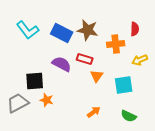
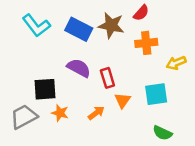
red semicircle: (135, 29) -> (141, 13), moved, turned 40
red rectangle: (85, 59) -> (107, 78), moved, turned 56
orange triangle: (97, 76) -> (122, 100), moved
orange arrow: (94, 112) -> (96, 113), moved

